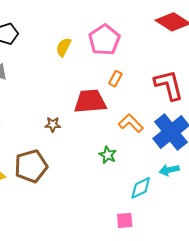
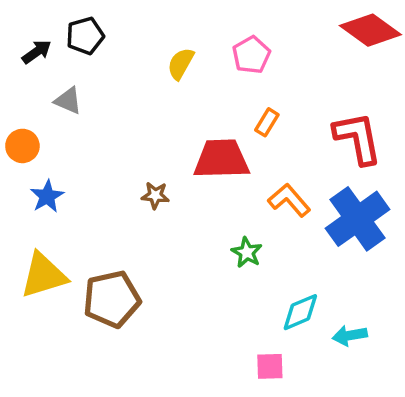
pink pentagon: (104, 40) -> (251, 55), size x0.7
brown pentagon: (31, 166) -> (112, 299), moved
cyan arrow: (169, 170) -> (350, 335), moved

